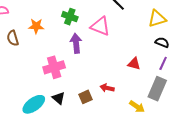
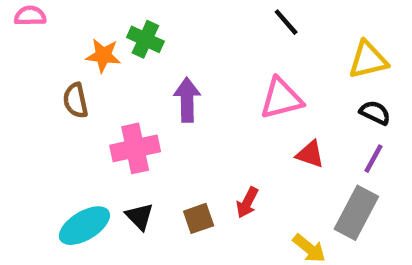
green cross: (70, 17) -> (145, 39), moved
pink triangle: (100, 26) -> (281, 99), moved, turned -40
brown semicircle: (13, 38) -> (75, 100), moved
red arrow: (107, 88) -> (247, 203), turned -80

